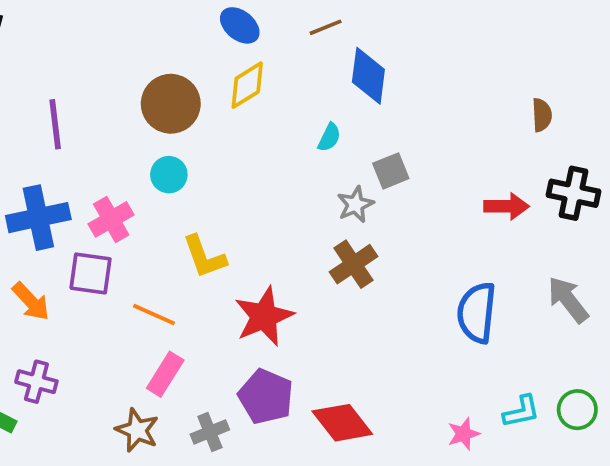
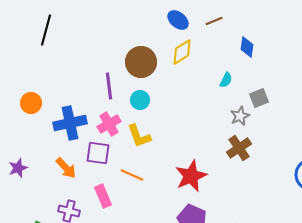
brown line: (326, 27) -> (214, 21), moved
blue diamond: (368, 76) -> (247, 47), size x0.7
purple line: (55, 124) -> (109, 86), moved
yellow L-shape: (204, 257) -> (139, 136), moved
pink rectangle: (165, 374) -> (103, 196), moved, turned -55

